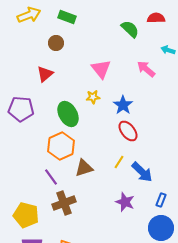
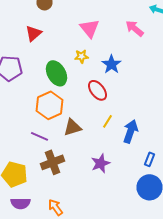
red ellipse: (128, 131) -> (98, 90), moved
blue arrow: (142, 172) -> (130, 131), turned -115
purple line: (51, 177) -> (40, 136), turned -30
purple star: (125, 202) -> (100, 163), moved, turned 30

